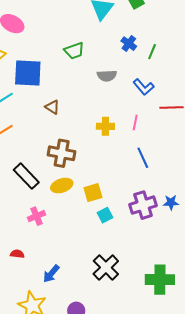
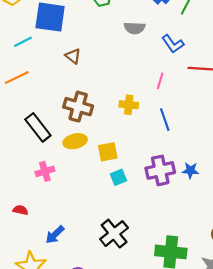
yellow cross: (105, 126) -> (129, 105), moved

